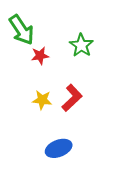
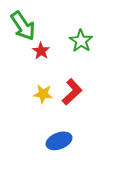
red star: (40, 56) -> (41, 51), turned -30

